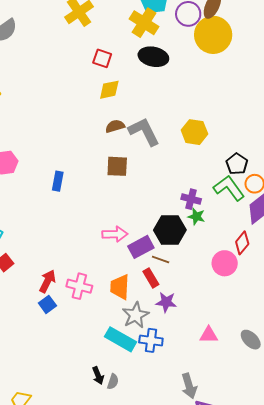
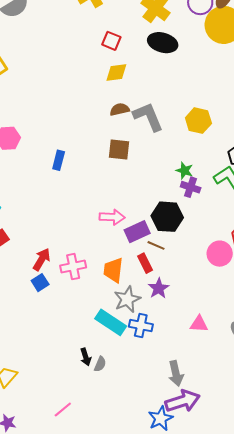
green star: (196, 217) -> (184, 171), moved
pink cross: (79, 286) -> (73, 267), turned -30
purple star: (166, 302) -> (159, 288), turned 30

